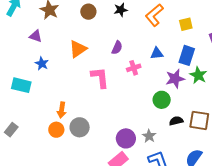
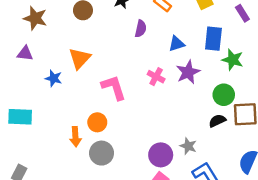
purple semicircle: (117, 48) -> (141, 29), moved
blue star: (42, 64) -> (54, 78), moved
pink cross: (134, 68) -> (156, 77), moved, turned -32
purple star: (175, 79) -> (188, 72), moved
green circle: (162, 100) -> (224, 95), moved
orange circle: (56, 130) -> (97, 122), moved

